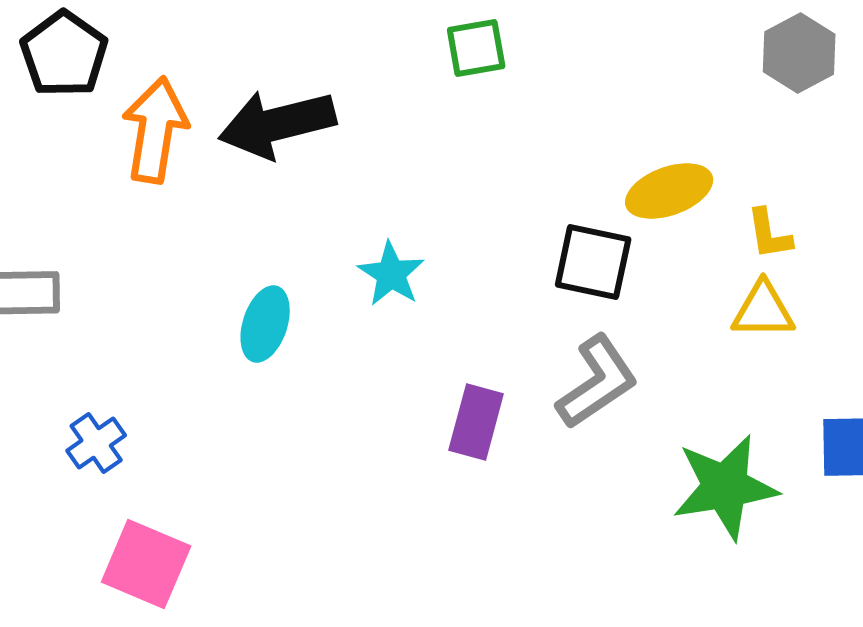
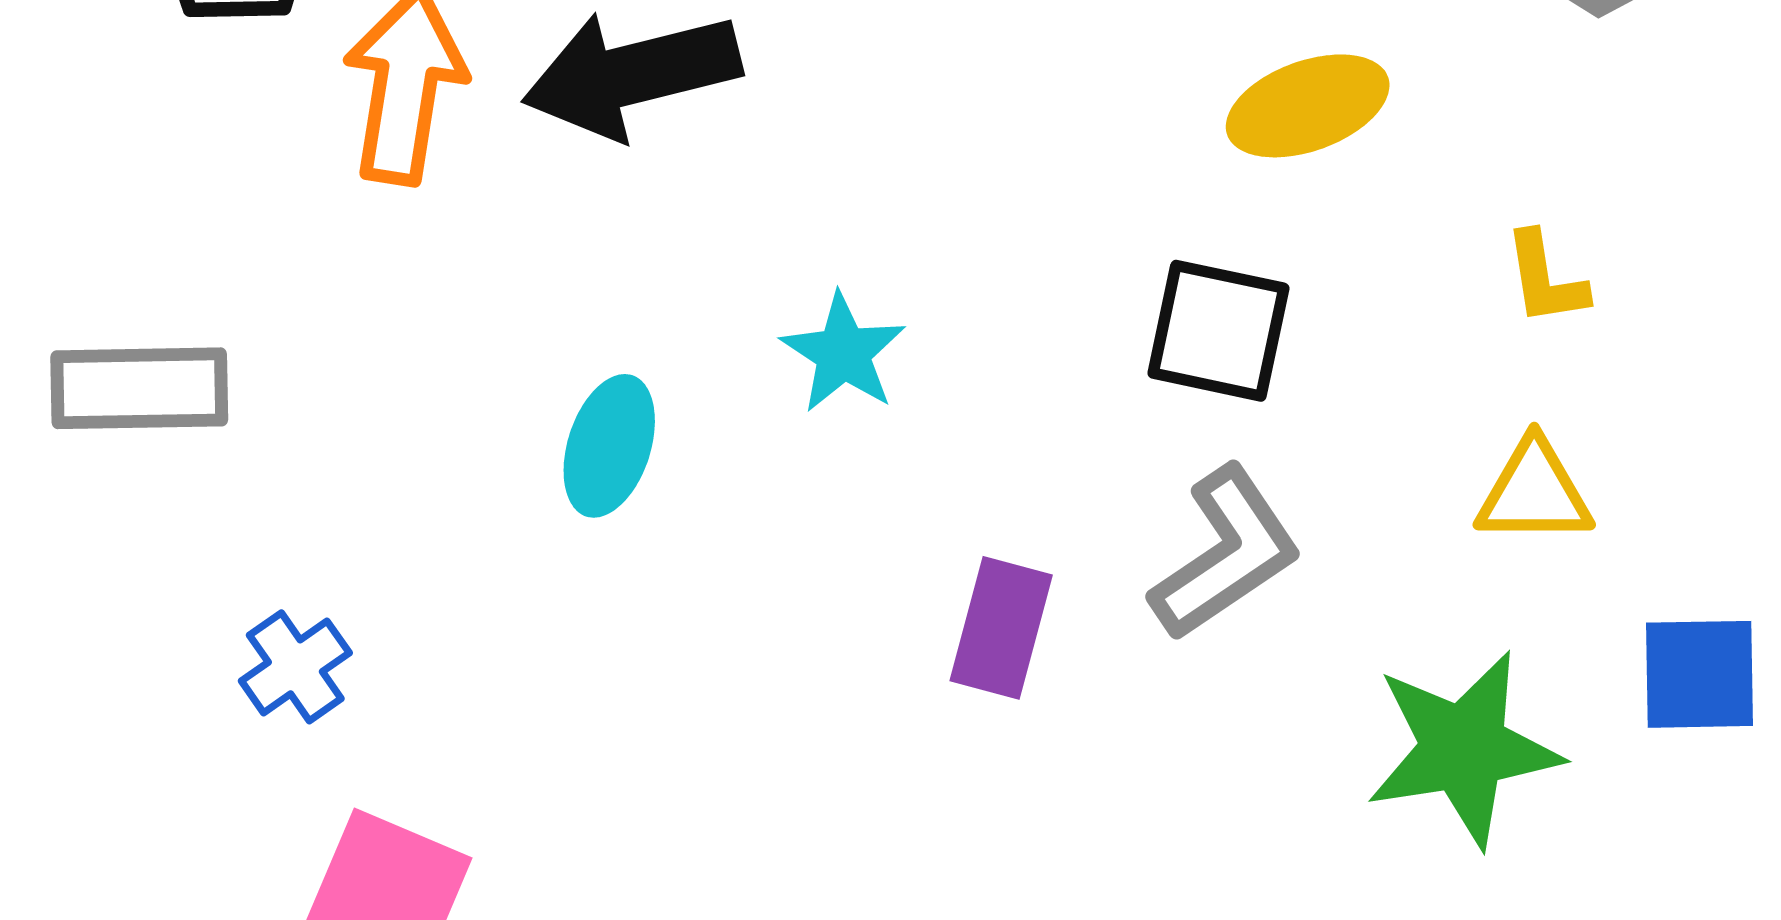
yellow ellipse: (669, 191) -> (1308, 106), moved
yellow triangle: (763, 310) -> (1534, 492), moved

